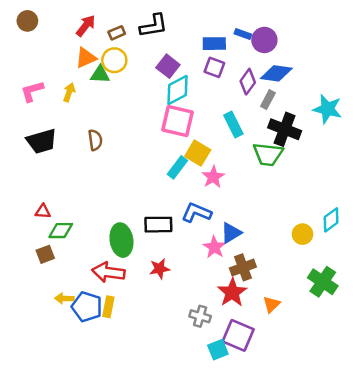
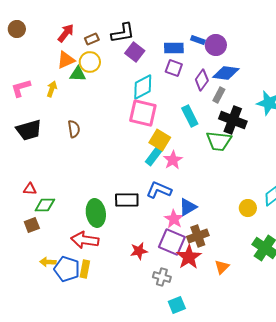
purple square: (168, 66) -> (135, 52), moved
cyan rectangle: (177, 167) -> (154, 156), moved
red star: (160, 269) -> (139, 251), moved
purple square: (238, 335) -> (172, 242), moved

